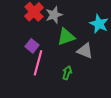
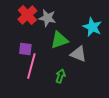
gray star: (54, 15) -> (47, 18), turned 30
purple square: (32, 46) -> (25, 49), turned -32

